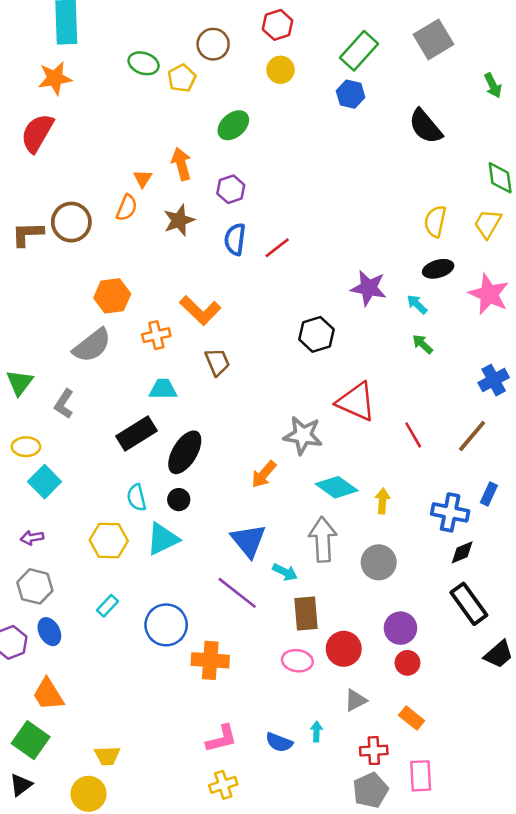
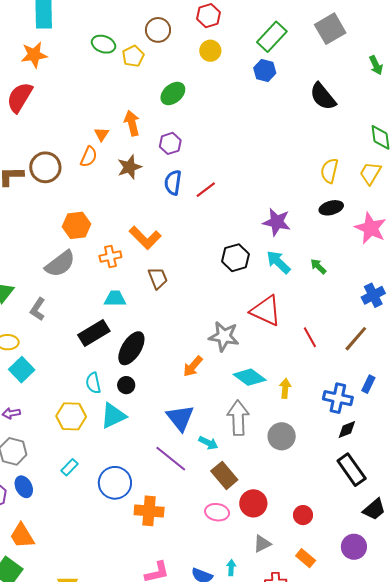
cyan arrow: (417, 304) -> (278, 262), moved, size x1.5
brown rectangle: (306, 613) -> (224, 475), turned -36
purple circle: (400, 628) -> (354, 547), moved

